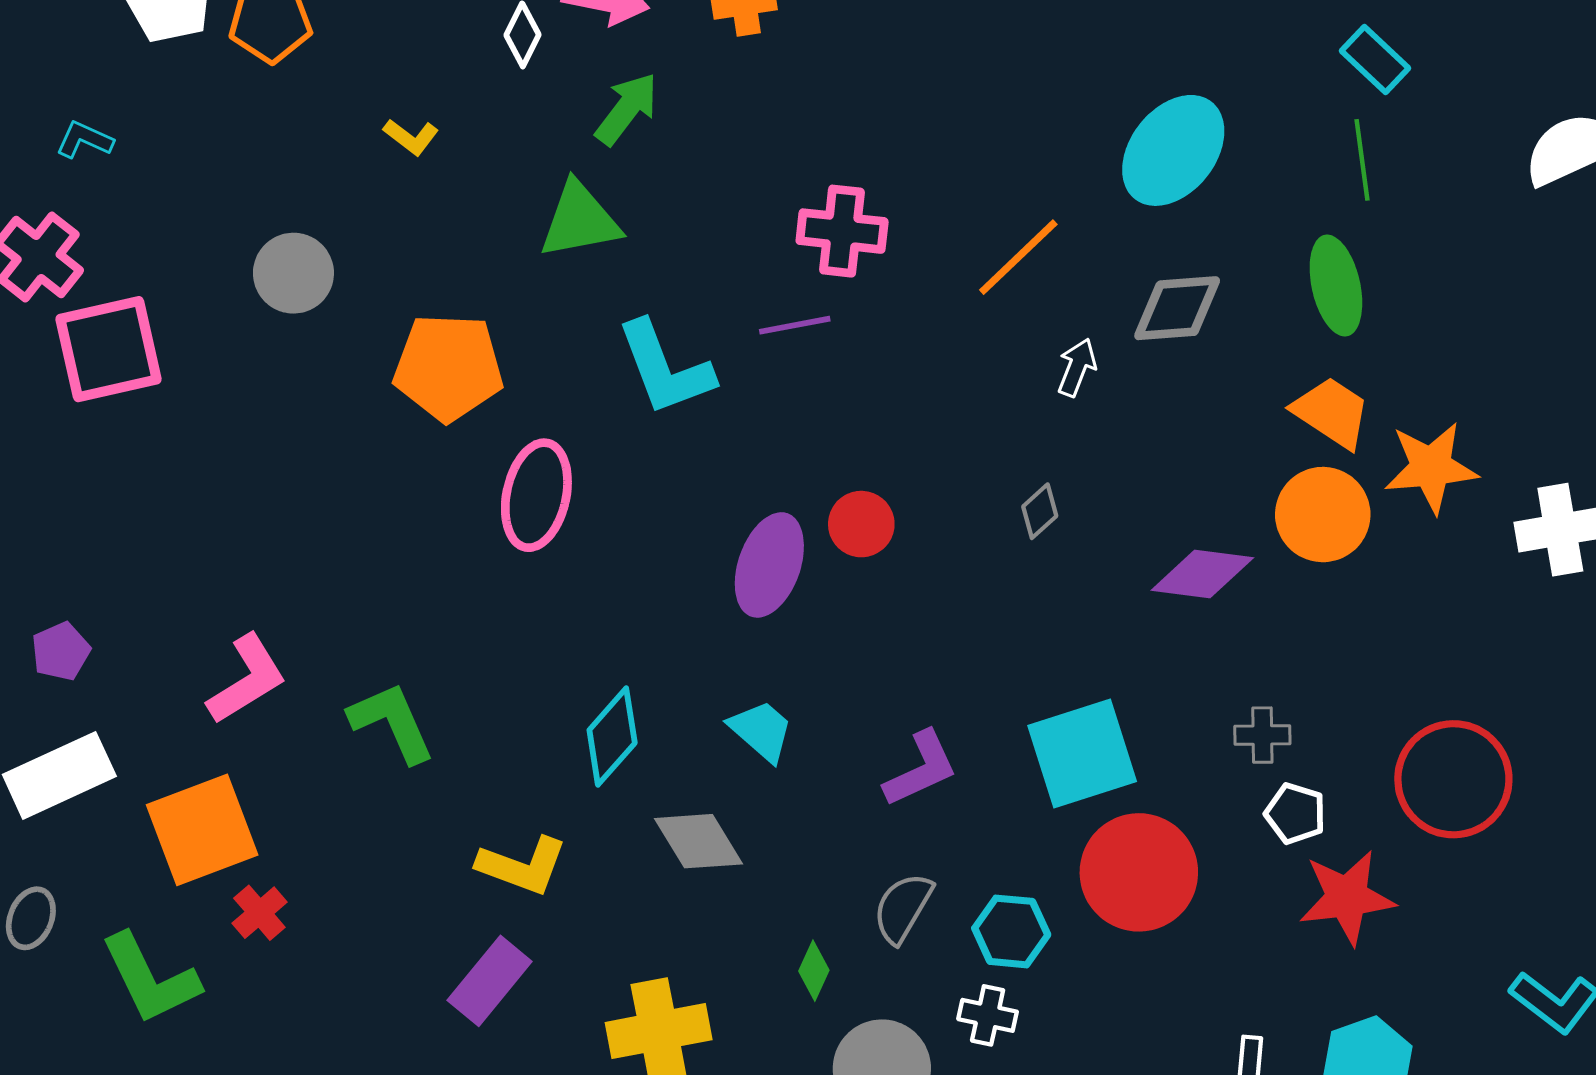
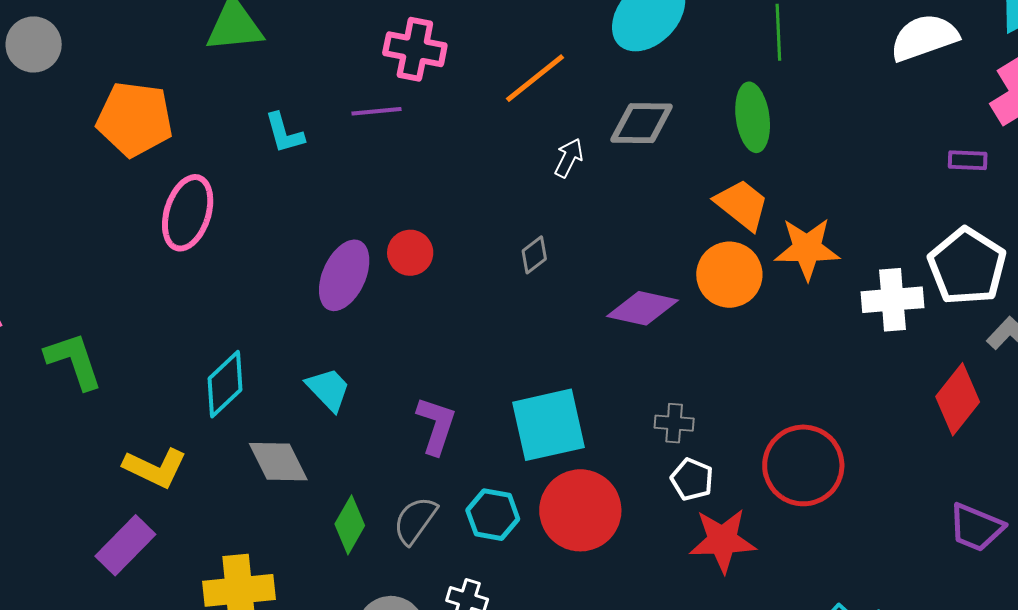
cyan L-shape: (665, 368) -> (284, 133), size x0.6
purple L-shape: (921, 769) -> (436, 425), turned -52
cyan hexagon: (1011, 931) -> (493, 515), moved
green diamond: (814, 971) -> (350, 525), moved, size x1.4

